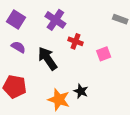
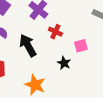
black star: (81, 91) -> (64, 63), moved

